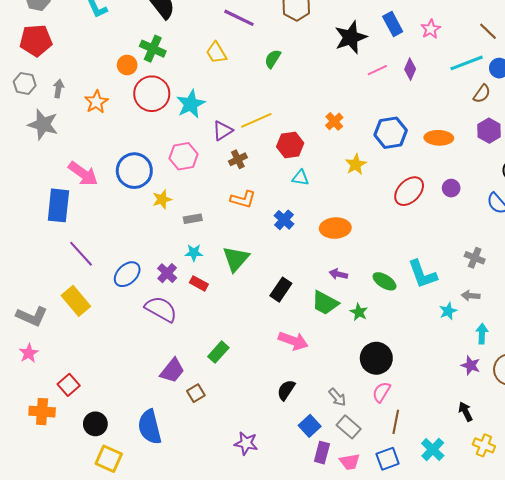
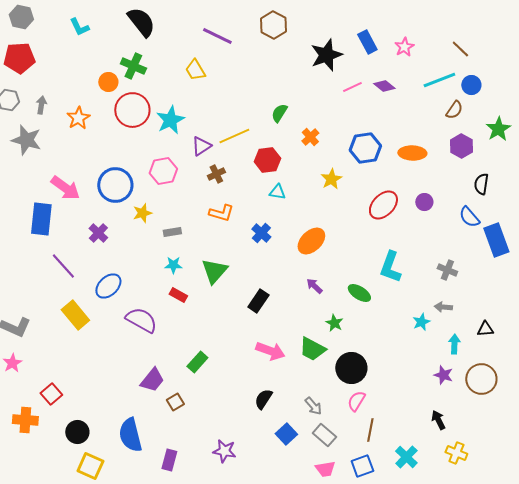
green semicircle: (273, 59) -> (279, 113), moved
purple diamond: (410, 69) -> (384, 86), turned -75
orange ellipse: (335, 228) -> (311, 241), turned -40
purple cross: (167, 273) -> (98, 233), moved
purple arrow: (338, 274) -> (314, 286), turned 30
cyan L-shape: (422, 274) -> (390, 267), moved, turned 40
yellow rectangle: (76, 301) -> (75, 315), moved
green trapezoid: (325, 303) -> (312, 349), moved
purple rectangle: (322, 453) -> (169, 460), moved

